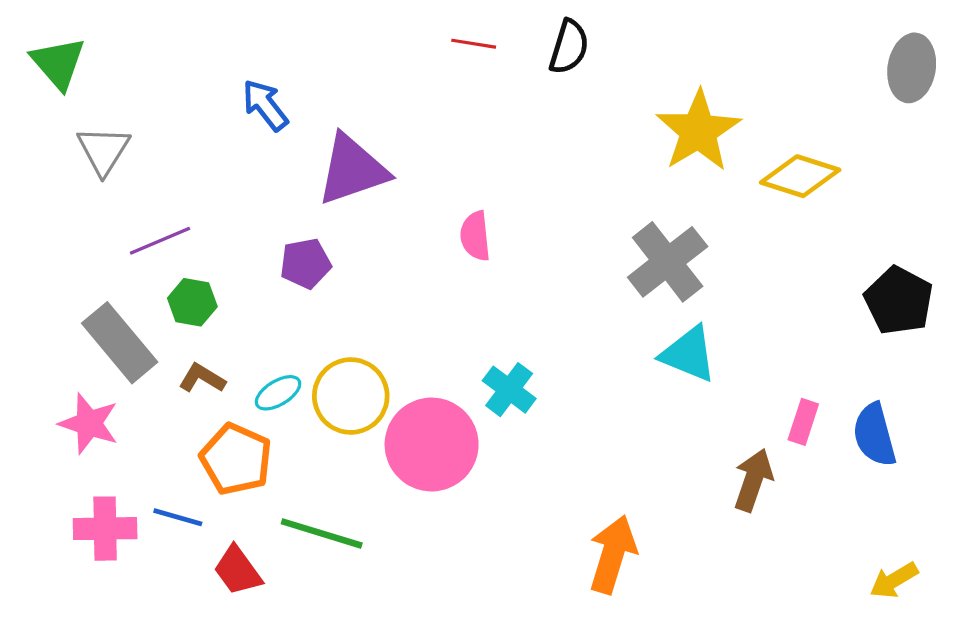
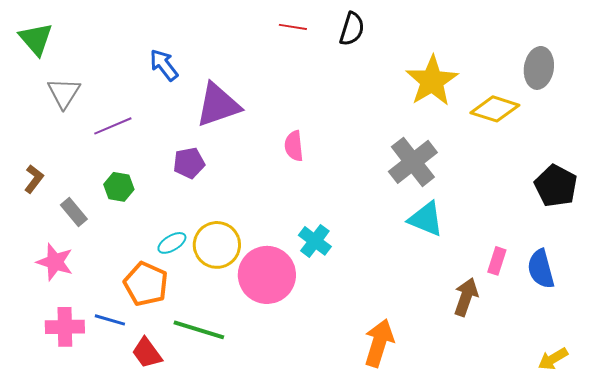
gray ellipse: (912, 68) -> (539, 68), moved
purple line: (160, 241) -> (113, 126), moved
gray rectangle: (120, 343) -> (74, 212), size x0.6
brown L-shape: (202, 378) -> (34, 179), moved, turned 96

